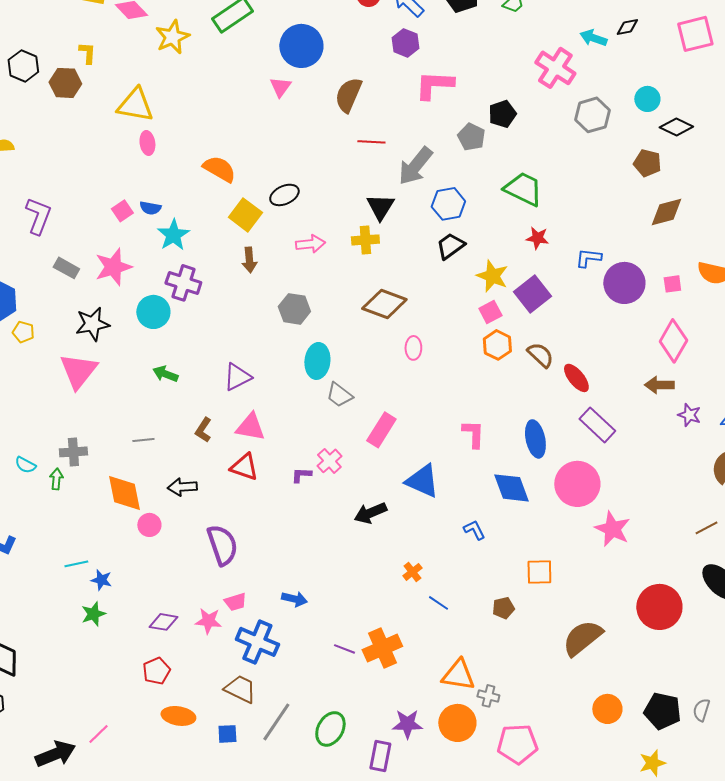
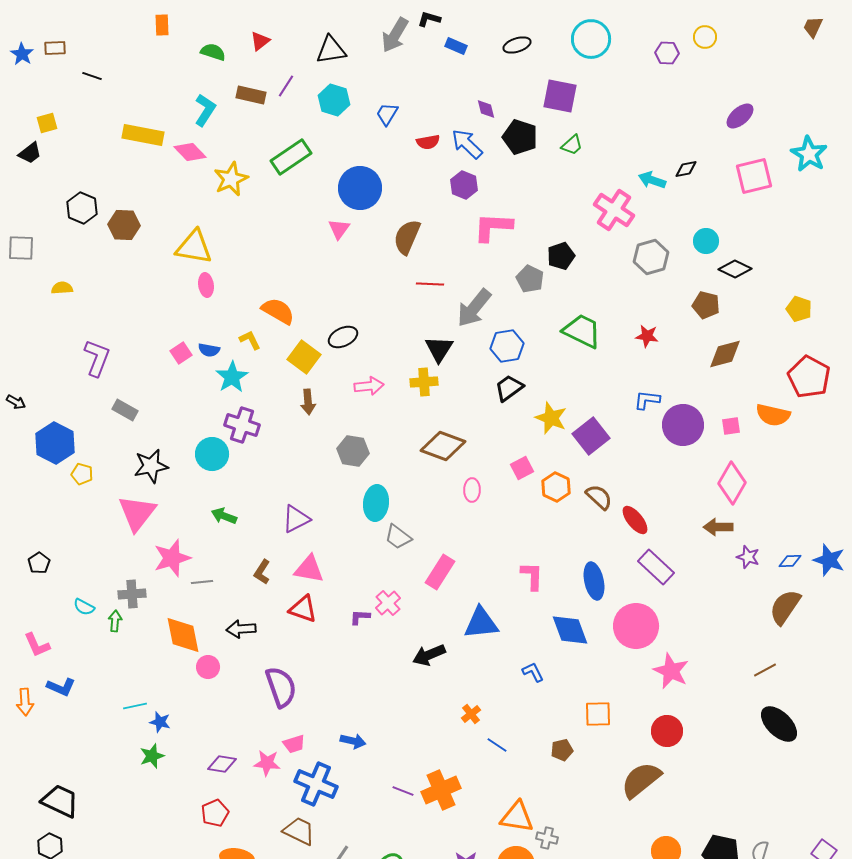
yellow L-shape: (87, 53) -> (250, 340), moved, turned -30
red star: (537, 238) -> (647, 336), moved
pink star: (113, 267) -> (172, 558), moved
pink square: (490, 312) -> (522, 468), moved
blue triangle: (422, 481) -> (481, 623), turned -30
red circle: (659, 607) -> (667, 731), moved, size x0.7

